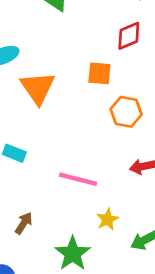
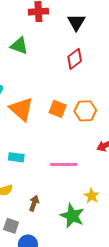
orange square: (99, 73) -> (58, 109), moved, turned 30
yellow star: (107, 219) -> (92, 196), moved

